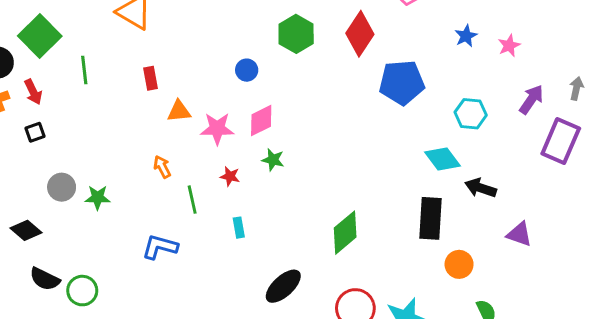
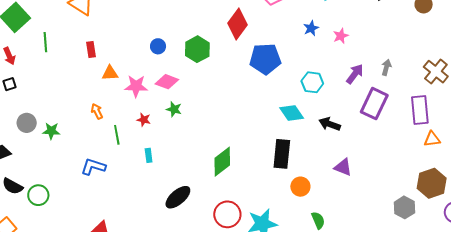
green hexagon: (296, 34) -> (197, 49), moved
pink diamond: (261, 121) -> (167, 82), turned 45
black arrow: (481, 188) -> (330, 124), moved

